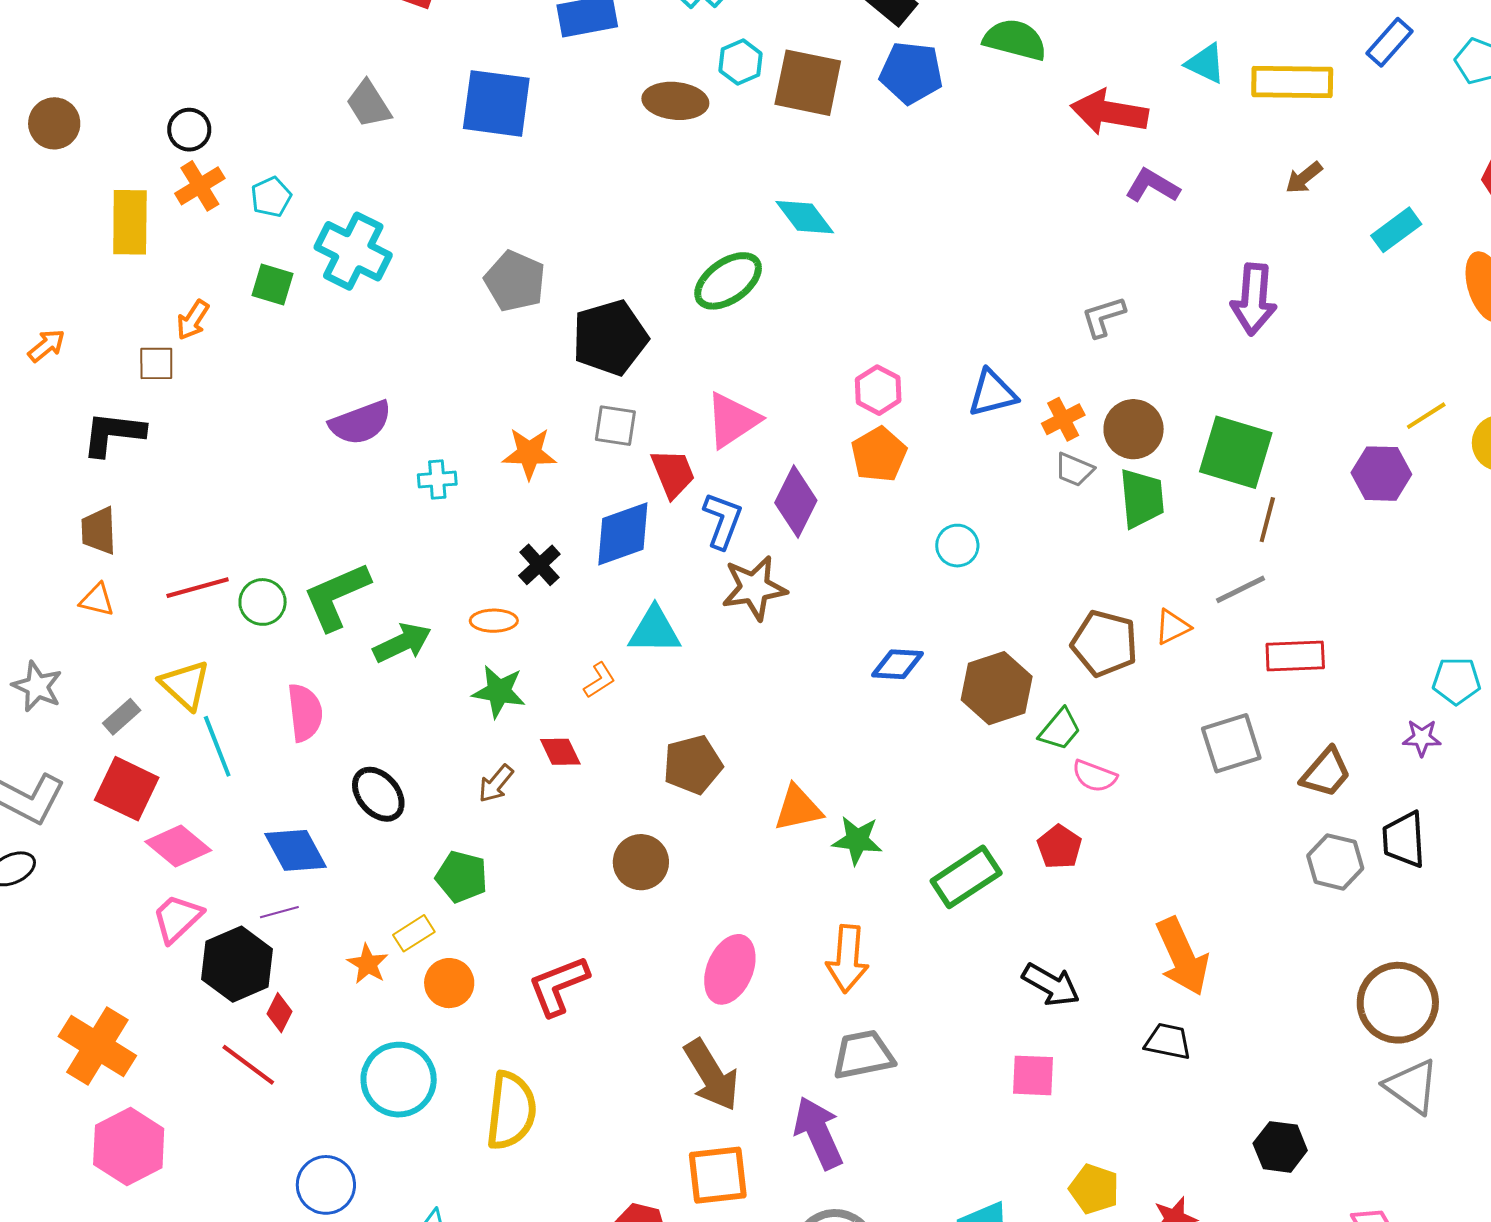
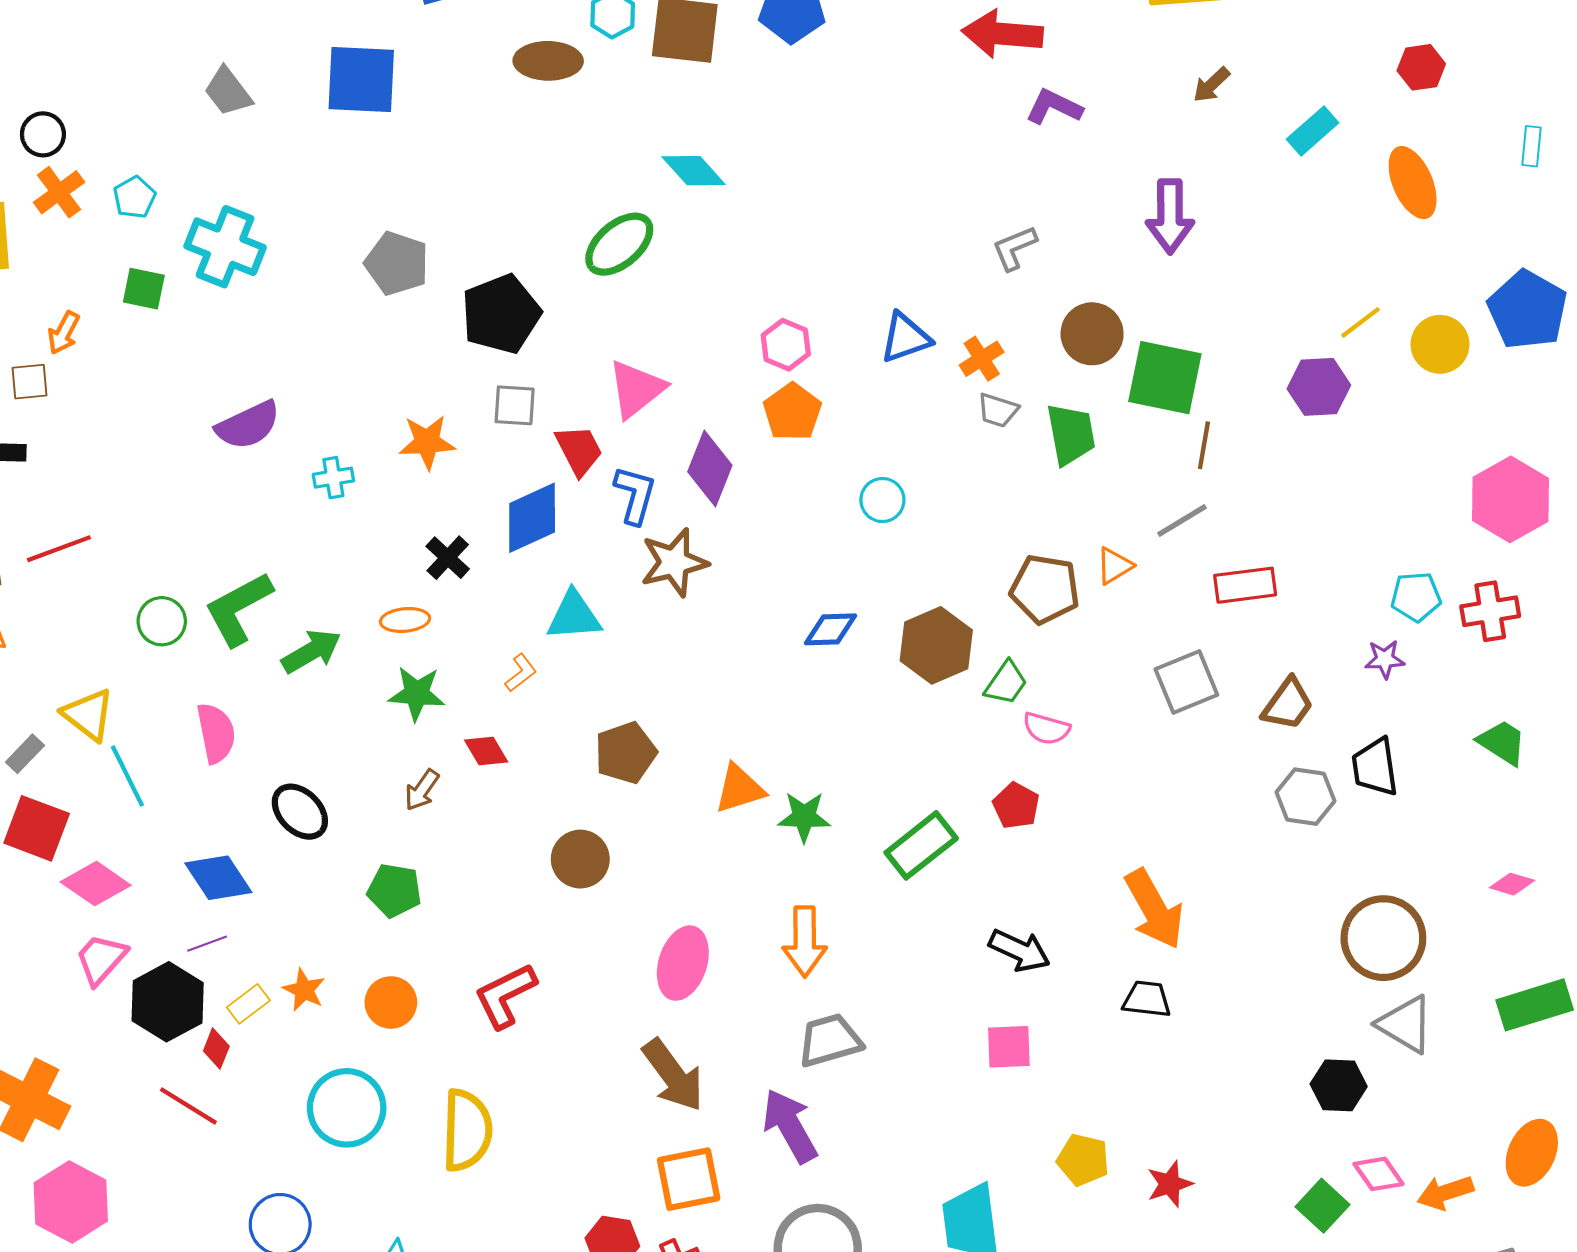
brown circle: (1134, 429) -> (1092, 334), moved
red line: (198, 588) -> (59, 549), moved
yellow rectangle: (414, 933) -> (248, 1004), moved
black hexagon: (1280, 1147) -> (1339, 1085), moved

